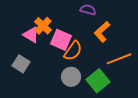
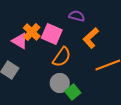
pink square: (61, 40) -> (52, 34), moved
green square: (98, 81) -> (73, 92), moved, size x0.7

